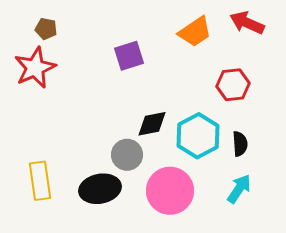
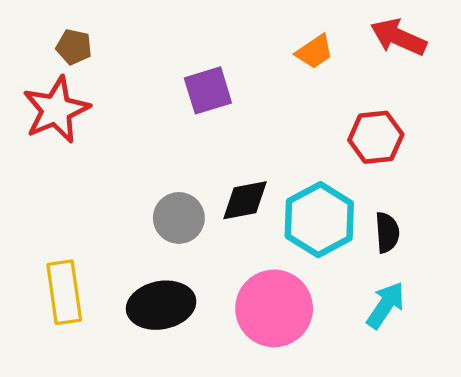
orange trapezoid: (195, 32) -> (314, 52), size x0.7
gray circle: (127, 155) -> (179, 218), moved

